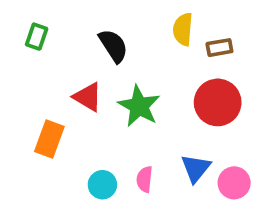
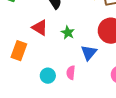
green star: (139, 106) -> (68, 33), size x0.6
blue triangle: (196, 168) -> (89, 53), moved

